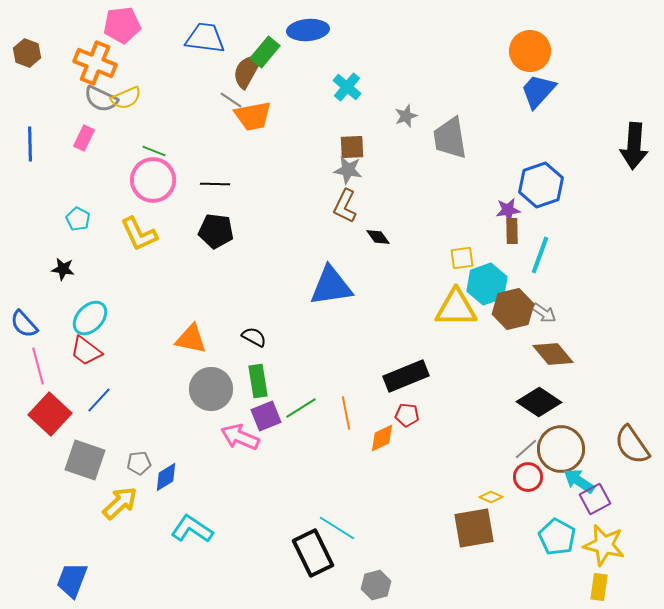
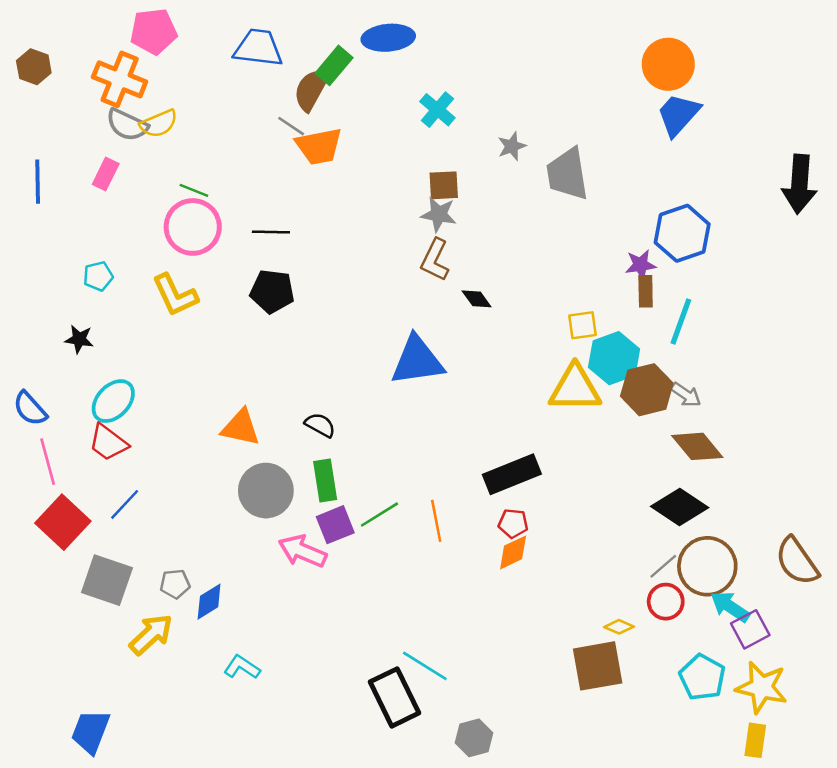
cyan pentagon: (78, 219) -> (98, 276), turned 30
orange diamond: (382, 438) -> (513, 552), moved
cyan L-shape: (192, 529) -> (242, 667), size x0.7

